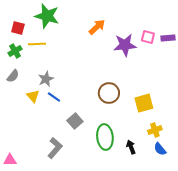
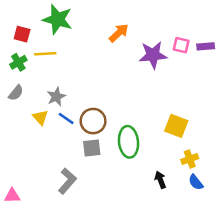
brown circle: (109, 93) -> (93, 121), moved
yellow square: (144, 103) -> (176, 126), turned 36
gray square: (75, 121) -> (92, 148), turned 35
green ellipse: (105, 137) -> (129, 142), moved

